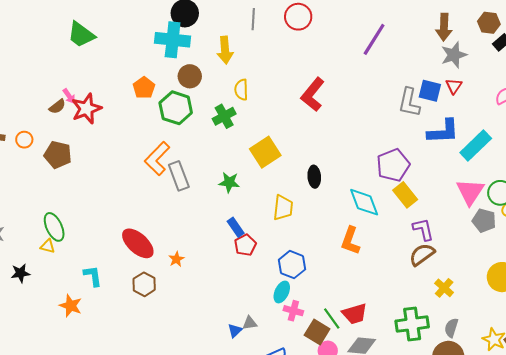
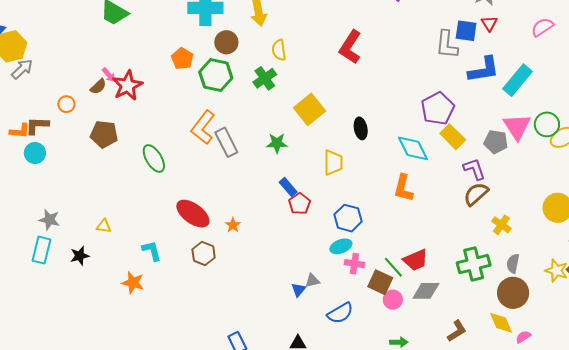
orange circle: (24, 140) -> (66, 104), moved
gray pentagon: (484, 220) -> (496, 142), moved
green ellipse: (54, 227) -> (154, 158), moved
cyan ellipse: (282, 292) -> (341, 246), turned 50

